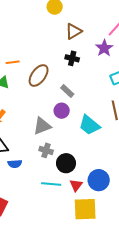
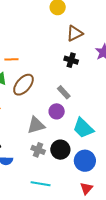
brown ellipse: (39, 75) -> (23, 85), moved
black circle: (66, 163) -> (60, 150), moved
blue circle: (99, 180) -> (85, 161), moved
red triangle: (76, 185) -> (86, 188), moved

